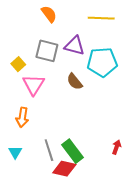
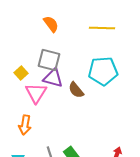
purple triangle: (75, 46) -> (53, 78), moved

